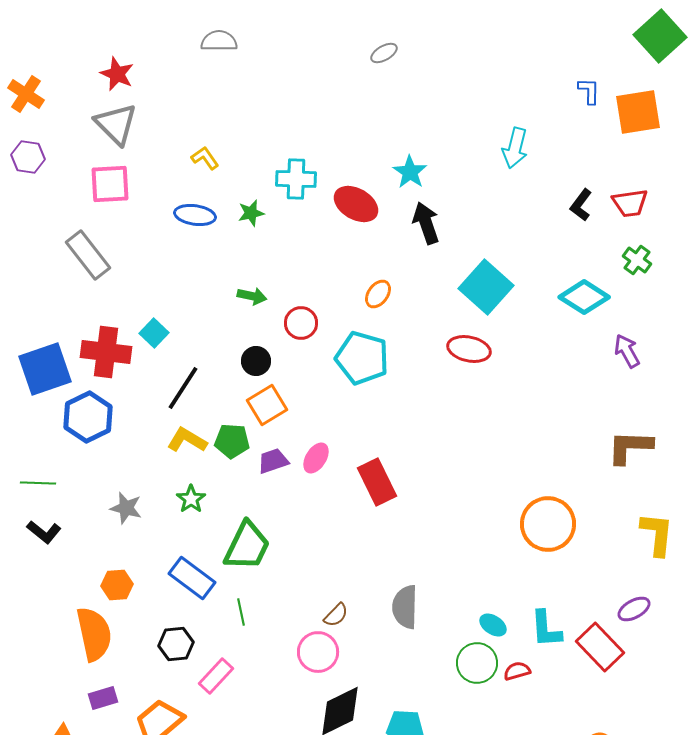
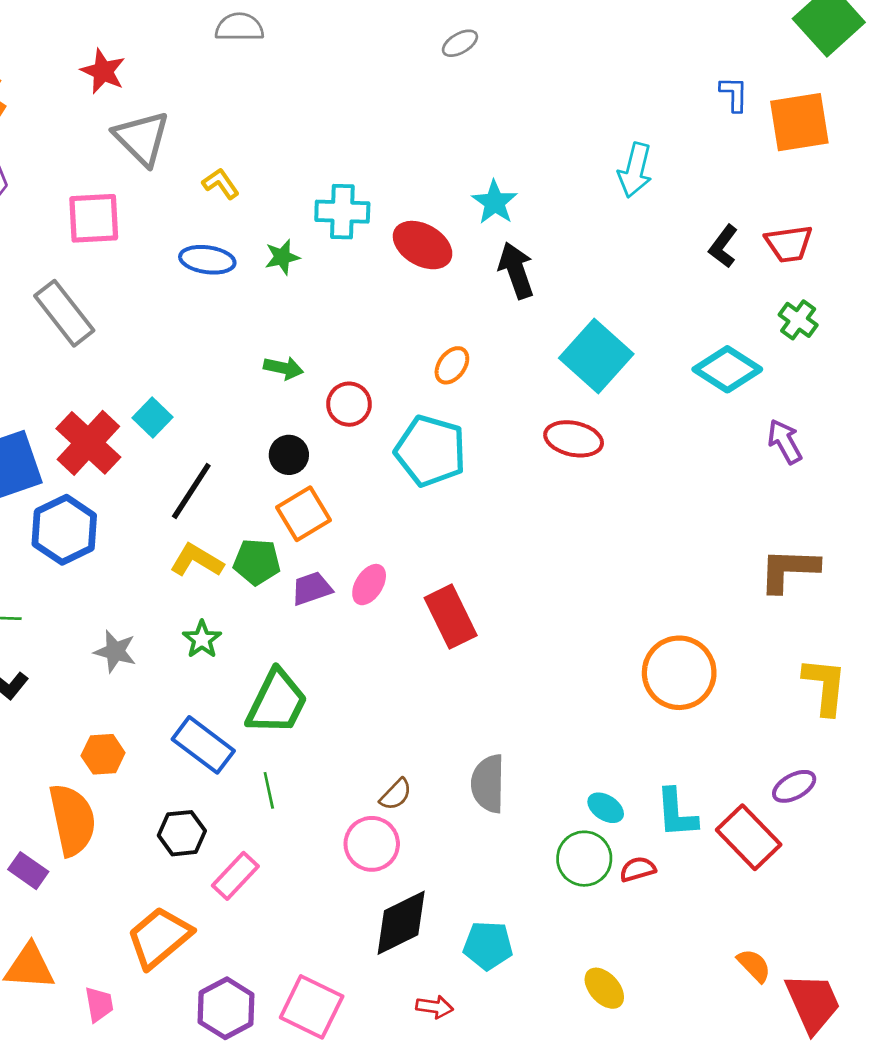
gray triangle: (116, 124) -> (142, 138), moved
red cross: (106, 352) -> (88, 443), turned 36
purple rectangle: (103, 698) -> (28, 871), moved, turned 52

